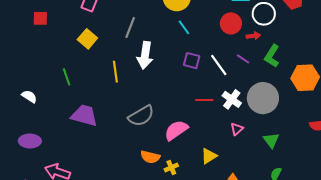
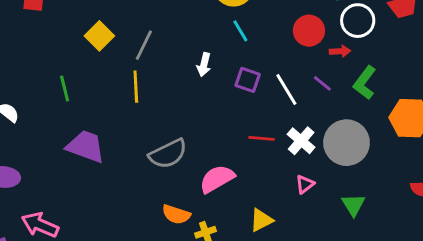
gray line: (130, 27) -> (144, 45), moved
white arrow: (145, 55) -> (204, 65), moved, size x0.6

